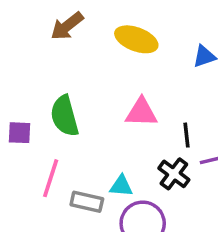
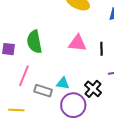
black line: (186, 135) -> (101, 49), moved
black cross: (174, 174) -> (93, 89), moved

